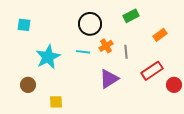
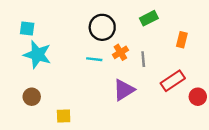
orange rectangle: (160, 35) -> (182, 40), turned -40
cyan star: (48, 57) -> (37, 55), moved, turned -30

